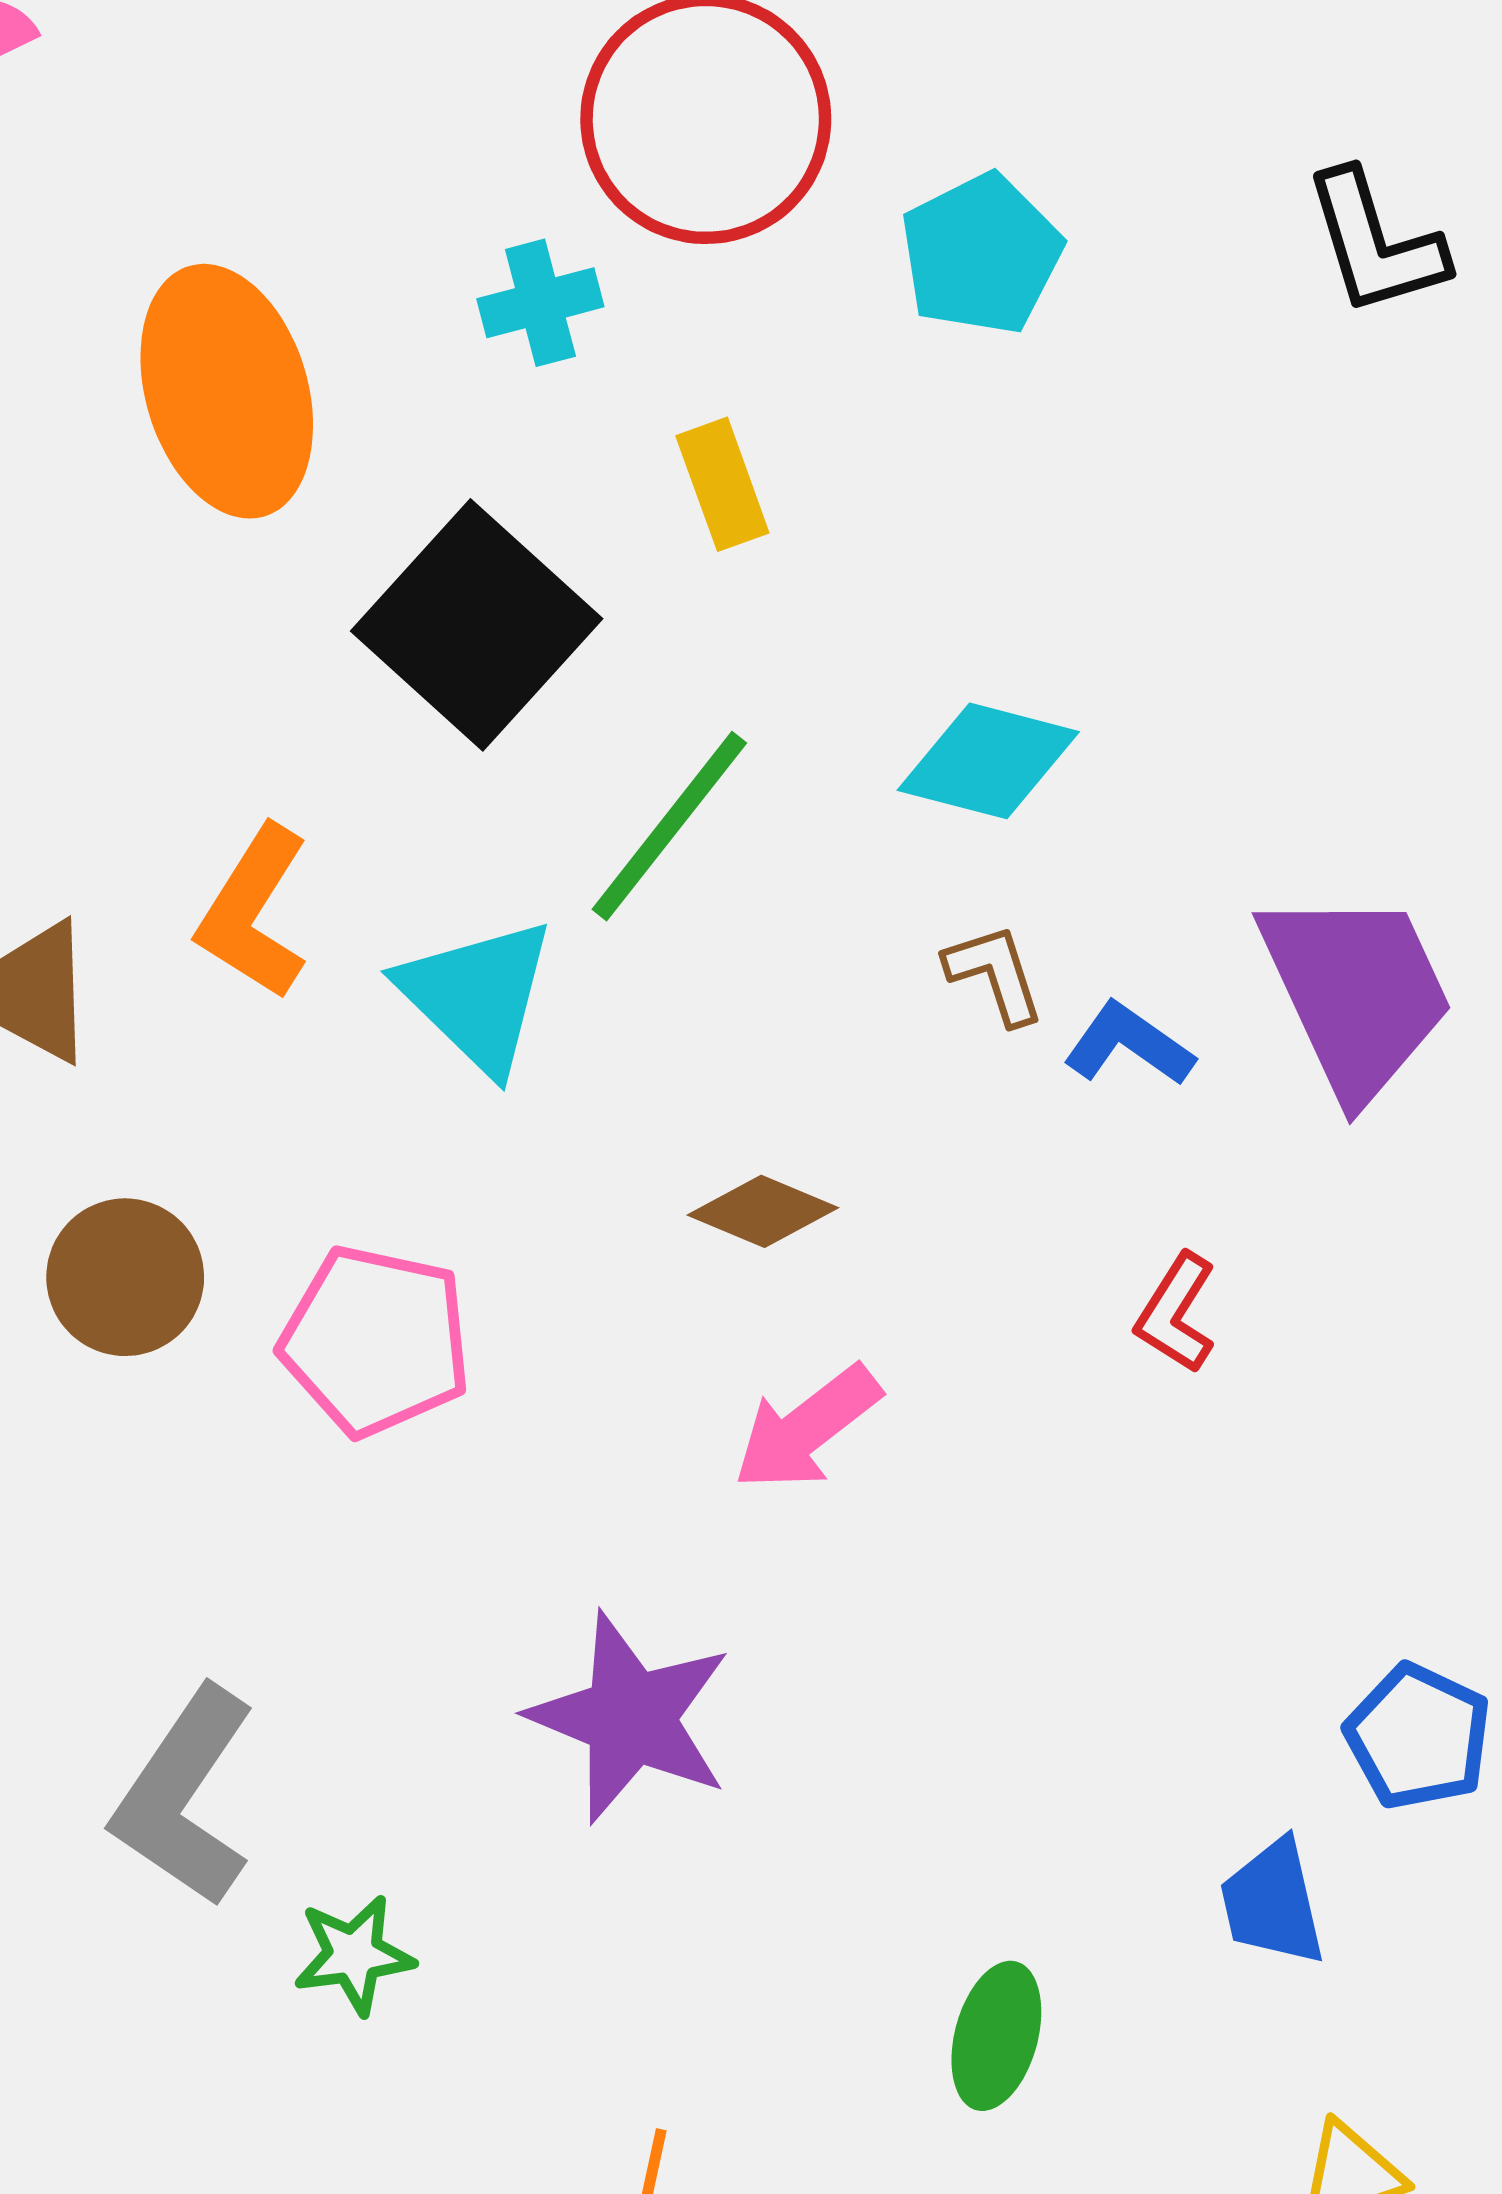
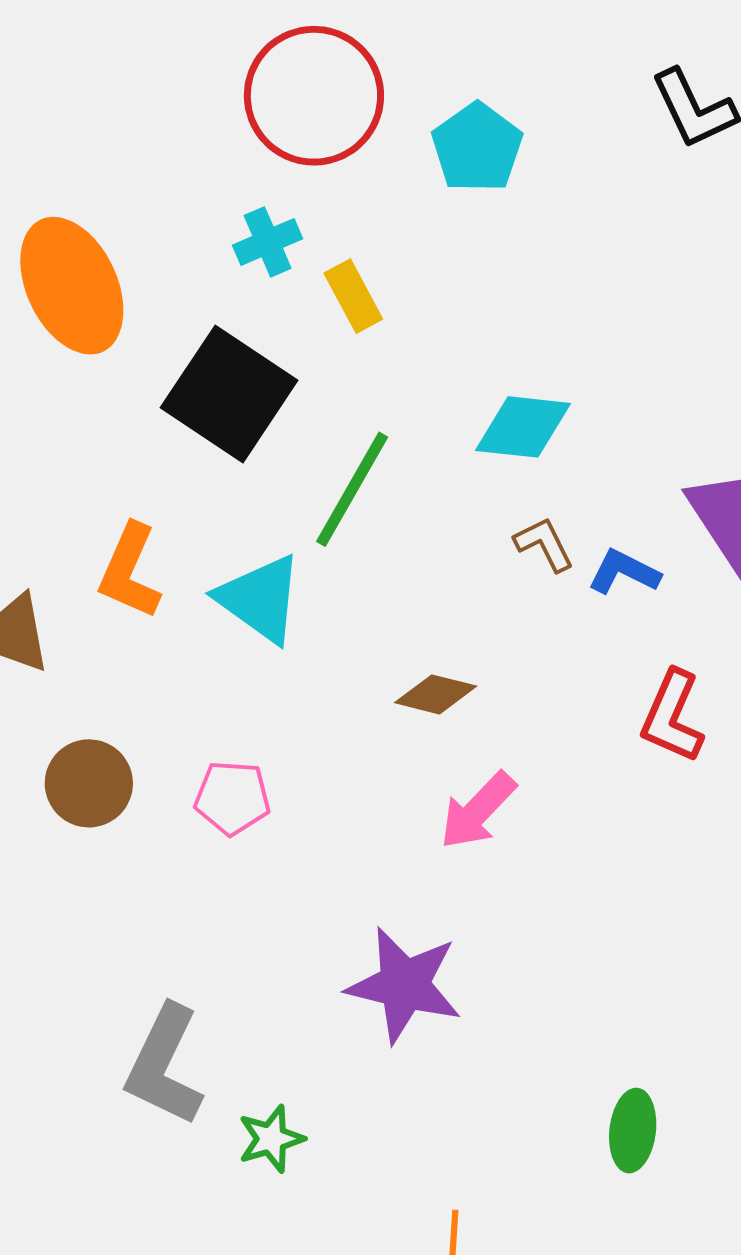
cyan cross: (540, 303) -> (268, 242), moved
red L-shape: (1176, 1313) -> (672, 716), size x1.4
pink pentagon: (376, 1341) -> (232, 798), size x0.7

